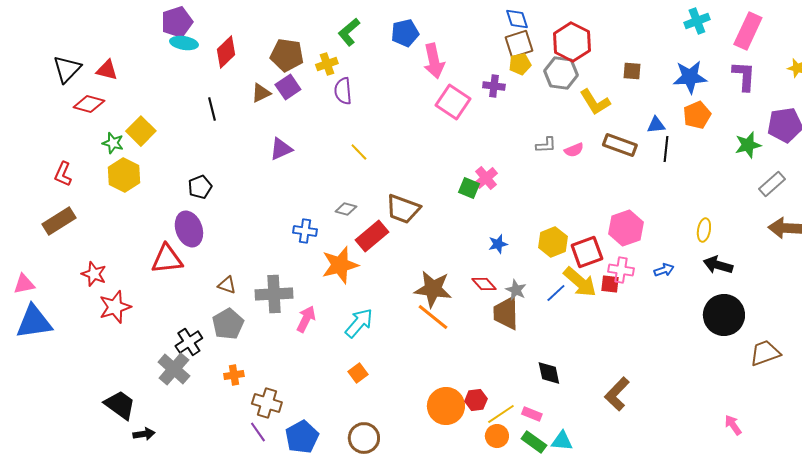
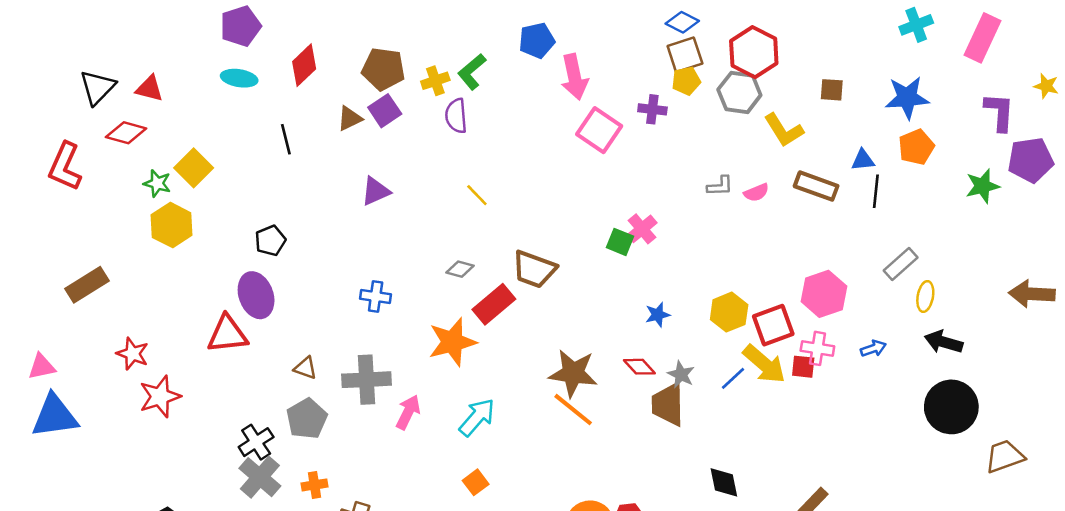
blue diamond: (517, 19) -> (682, 22), turned -45
green L-shape: (349, 32) -> (472, 72), moved
cyan ellipse: (184, 43) -> (239, 78), moved
purple L-shape: (744, 76) -> (999, 112), moved
red L-shape: (63, 174) -> (65, 167), moved, size x1.5
gray rectangle: (772, 184) -> (901, 264), moved
blue cross: (305, 231) -> (376, 296), moved
gray cross: (174, 369) -> (260, 477), moved

